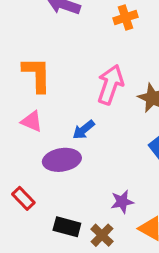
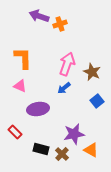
orange cross: (125, 18) -> (60, 24), moved
blue arrow: (84, 130) -> (64, 88), moved
purple star: (122, 202) -> (74, 134), size x1.5

